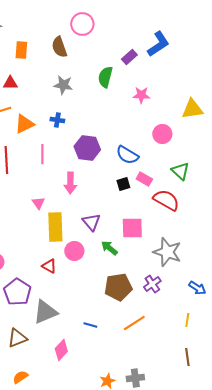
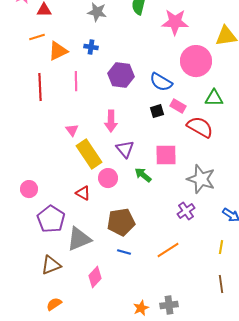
pink star: (141, 95) -> (175, 22), size x1.5
pink circle: (162, 134) -> (196, 61), size x1.6
green triangle: (180, 171) -> (214, 98), turned -42
pink arrow: (70, 183) -> (111, 121), moved
yellow rectangle: (55, 227) -> (89, 154), turned -32
brown pentagon: (118, 287) -> (121, 222), moved

